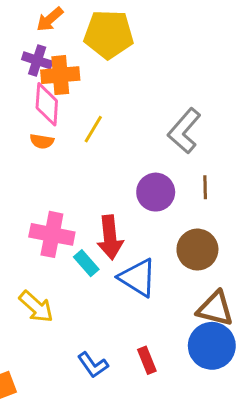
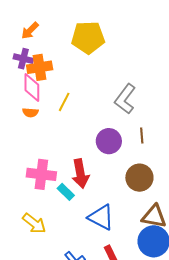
yellow pentagon: (109, 34) -> (88, 37), moved
blue triangle: (138, 278) -> (101, 217), moved

